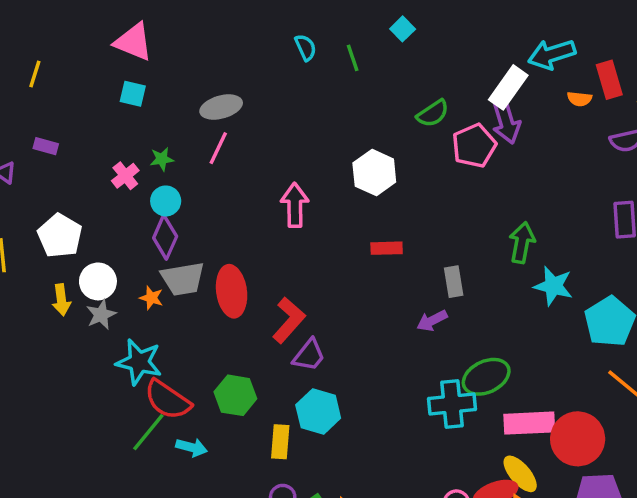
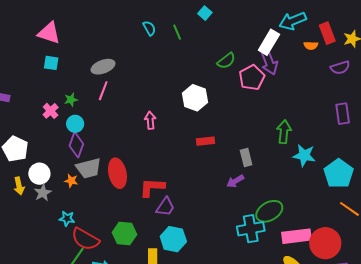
pink arrow: (295, 205) -> (150, 120), size x0.7
red L-shape: (289, 320) -> (152, 187), turned -124
cyan star: (139, 362) -> (67, 219), size x0.6

